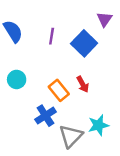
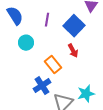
cyan circle: (17, 79) -> (26, 43), moved
red arrow: (83, 84) -> (73, 51), moved

